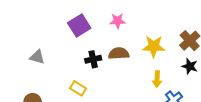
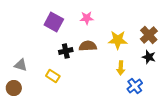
purple square: (79, 26) -> (54, 22), turned -30
gray triangle: (37, 57) -> (21, 65), moved

